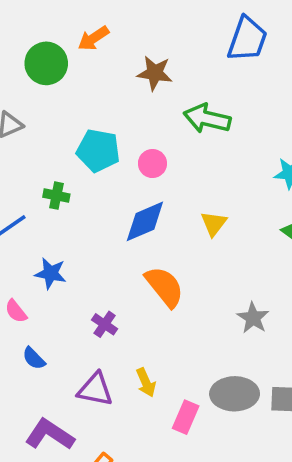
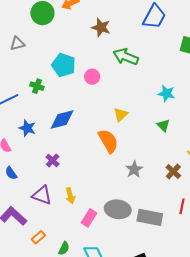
blue diamond: (145, 221) -> (62, 119), moved
orange semicircle: (165, 287) -> (108, 141), moved

